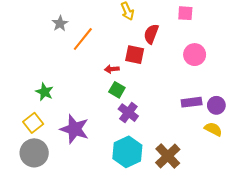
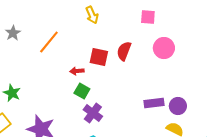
gray star: (60, 24) -> (13, 33), moved
red semicircle: (151, 34) -> (124, 51), moved
pink circle: (195, 55) -> (164, 48), moved

